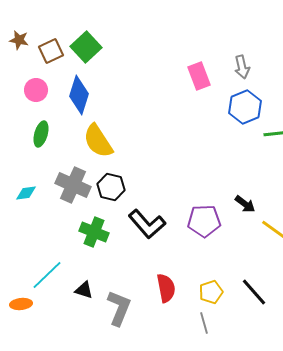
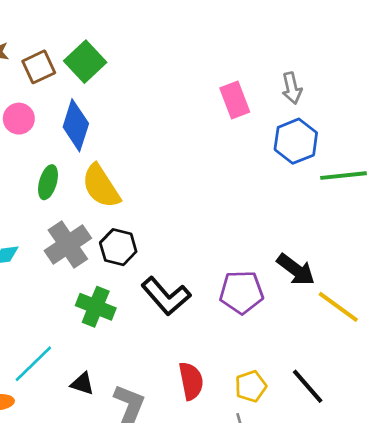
green ellipse: (41, 134) -> (48, 182), moved
gray cross: (73, 185) -> (68, 244), turned 32
black arrow: (245, 204) -> (296, 270), size x1.4

